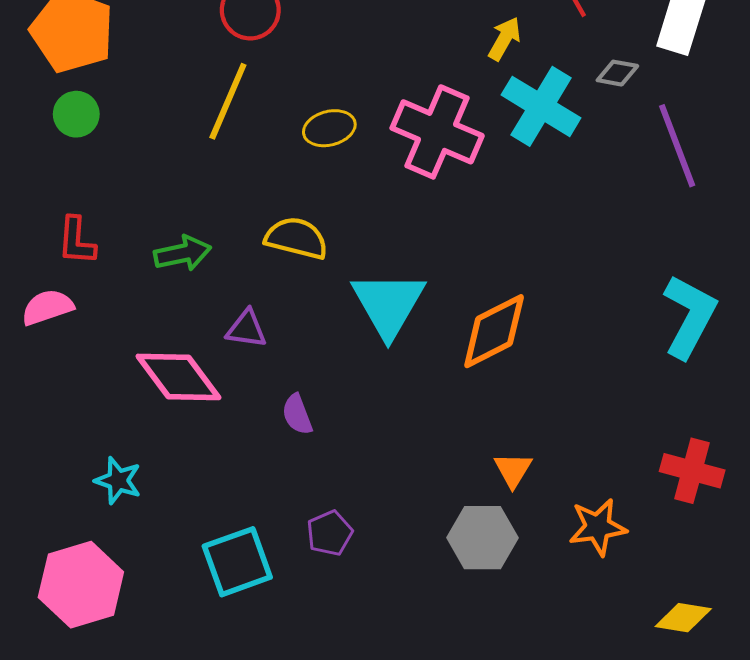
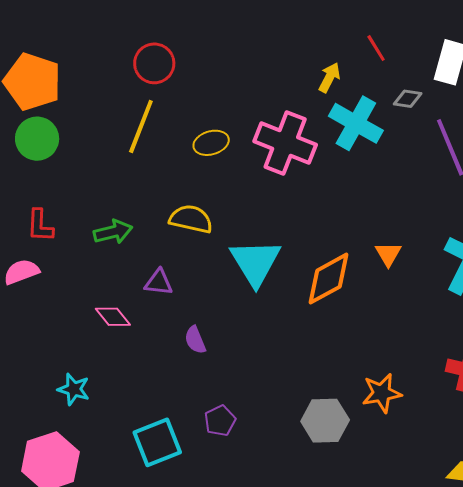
green circle: (76, 114) -> (37, 139), size x1.4
pink diamond: (179, 377) -> (113, 317), size x0.6
orange triangle: (513, 470) -> (388, 254), moved
orange star: (598, 527) -> (382, 393), moved

